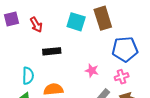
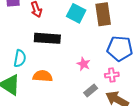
black rectangle: (52, 51) -> (47, 38), size x1.4

